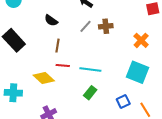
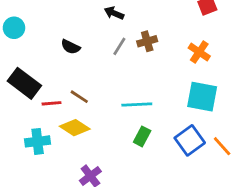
brown line: (57, 46) -> (79, 97), moved, turned -56
red line: (63, 66) -> (52, 103), moved
cyan cross: (13, 93) -> (38, 141), moved
blue square: (123, 102) -> (190, 140), size x1.5

